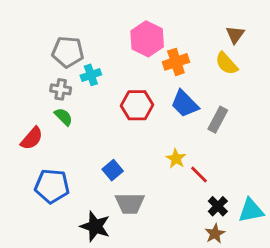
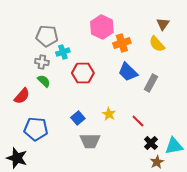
red hexagon: (137, 105) -> (83, 73), moved
yellow star: (176, 159) -> (109, 114), moved
black star: (95, 226) -> (17, 158), moved
brown star: (215, 234) -> (157, 162), moved

